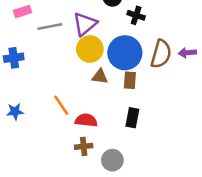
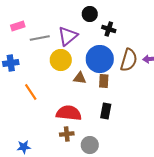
yellow circle: (90, 49) -> (61, 60), moved
orange line: (61, 105) -> (31, 92), moved
blue star: (15, 111) -> (24, 147), moved
red semicircle: (86, 120) -> (69, 113), size x1.4

